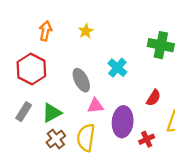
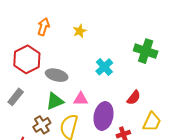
gray ellipse: (81, 80) -> (57, 75), moved, turned -55
green triangle: (52, 113) -> (55, 101), moved

